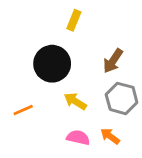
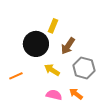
yellow rectangle: (74, 20) -> (53, 26), moved
brown arrow: (113, 61) -> (68, 46), moved

